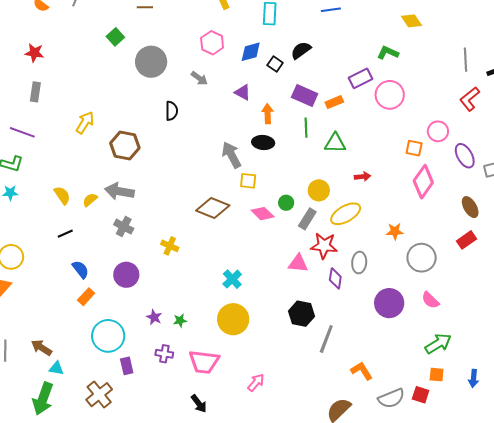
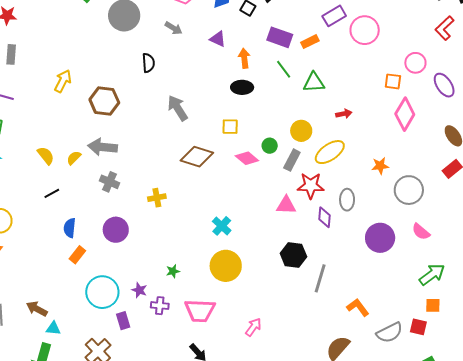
green line: (306, 128) -> (284, 69), turned -30
gray arrow: (231, 155) -> (178, 108), moved
yellow cross: (170, 246) -> (157, 198), turned -30
blue semicircle: (80, 269) -> (70, 228), turned -132
purple star: (154, 317) -> (139, 290), moved

